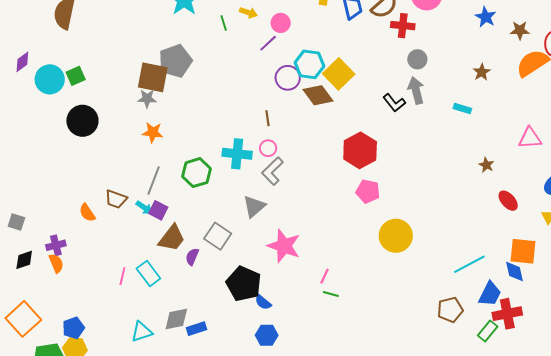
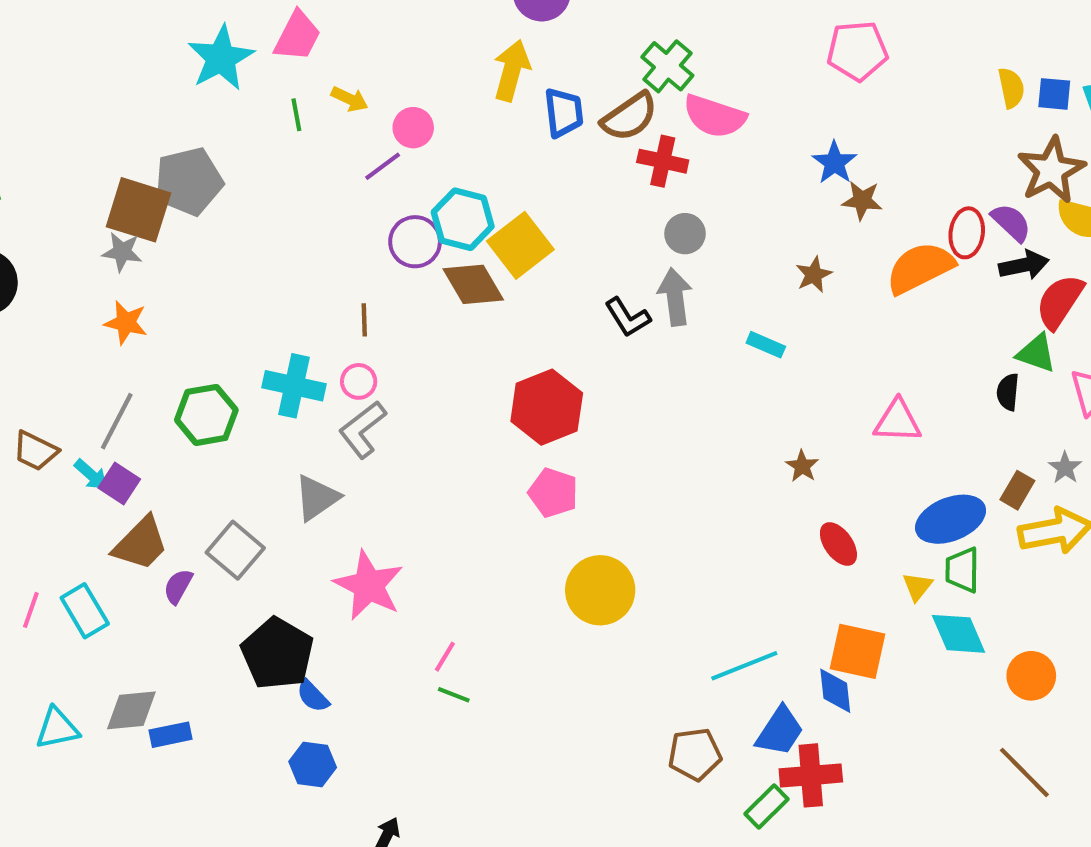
brown star: (520, 30) -> (862, 200), moved

